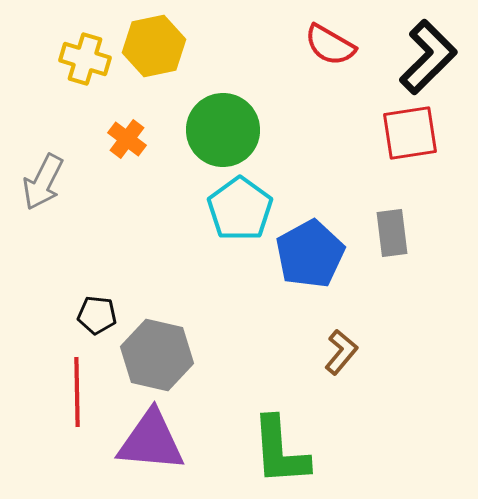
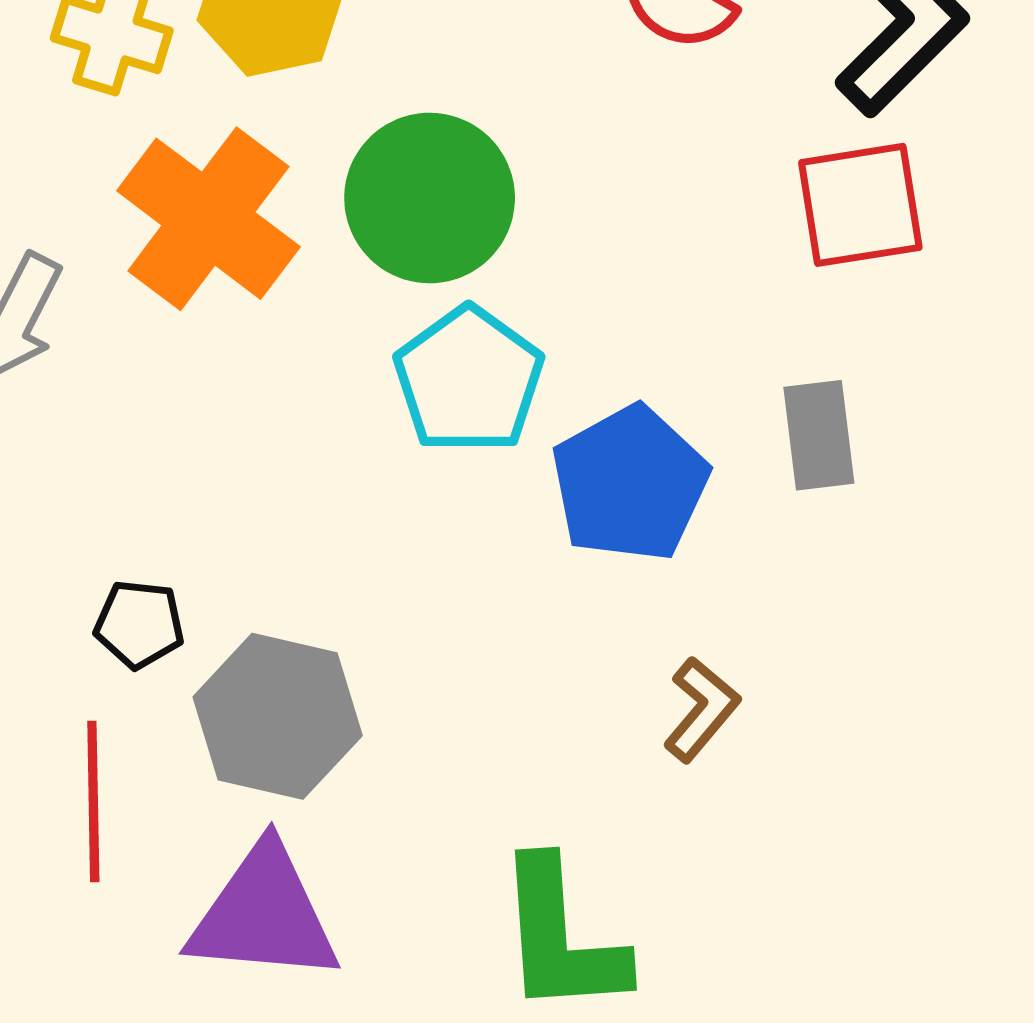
orange cross: (127, 139) -> (208, 219), size x2.0

